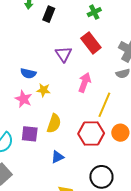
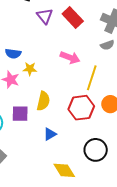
purple triangle: (64, 54) -> (45, 16), moved
pink arrow: (85, 82) -> (70, 57), turned 96

